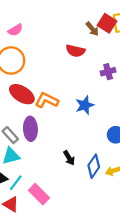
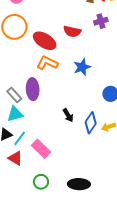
red semicircle: (75, 51) -> (72, 31), moved
purple cross: (108, 72) -> (101, 21), moved
red ellipse: (22, 94) -> (45, 41), moved

